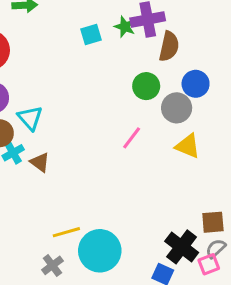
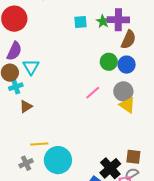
blue circle: (196, 84) -> (127, 65), moved
gray circle: (177, 108) -> (123, 91), moved
brown triangle: (40, 162) -> (26, 106), moved, turned 40

